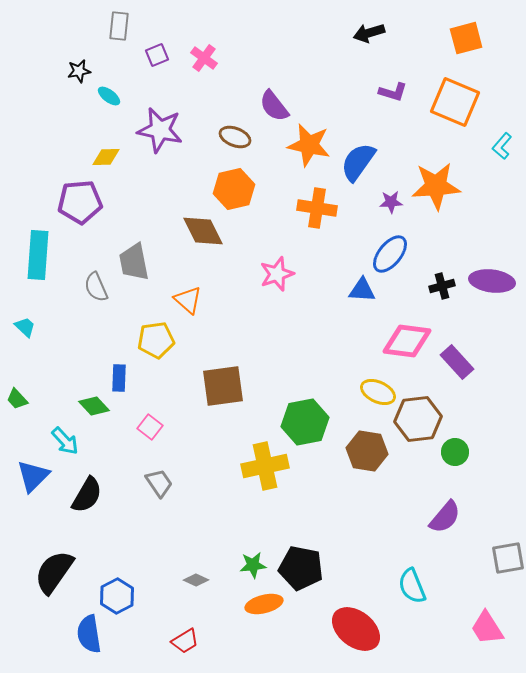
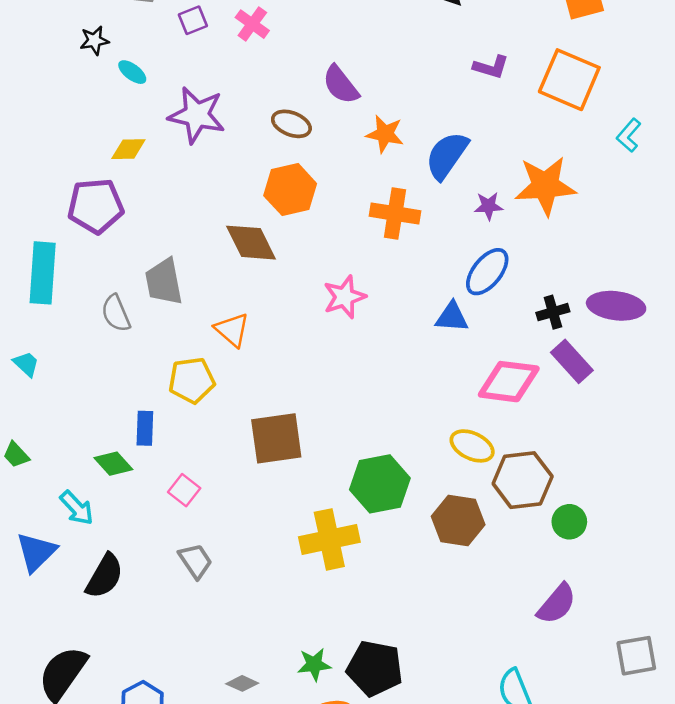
orange star: (309, 145) -> (385, 134), size x0.7
purple rectangle: (457, 362) -> (572, 361), moved

